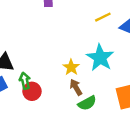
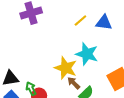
yellow star: (71, 67) -> (66, 68), size x1.6

